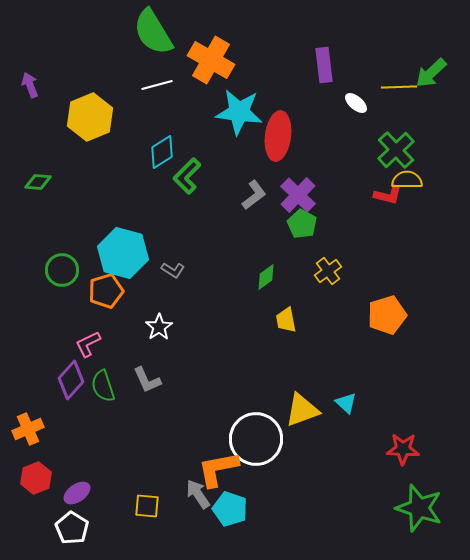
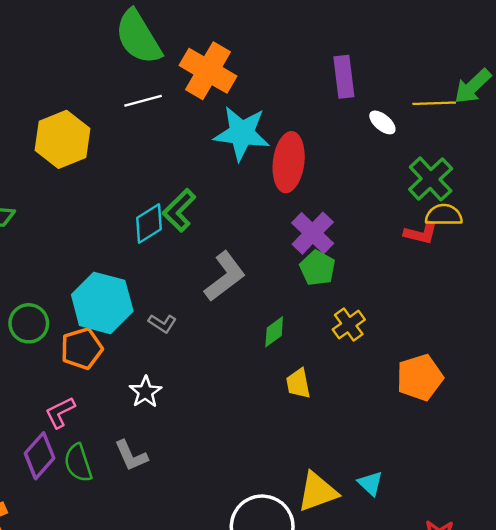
cyan diamond: (162, 152) -> (149, 223), moved
gray L-shape: (254, 195) -> (225, 276), moved, size x1.4

